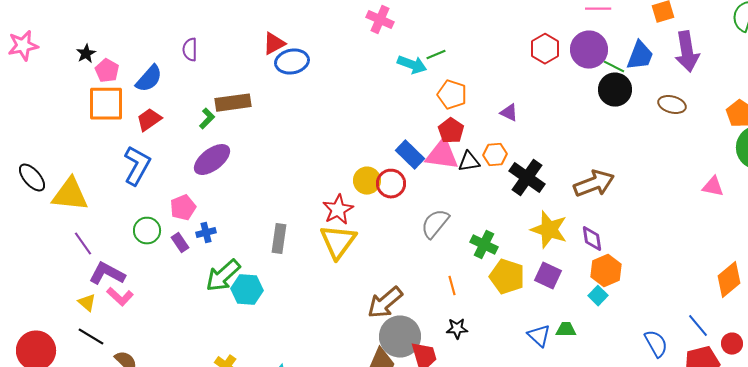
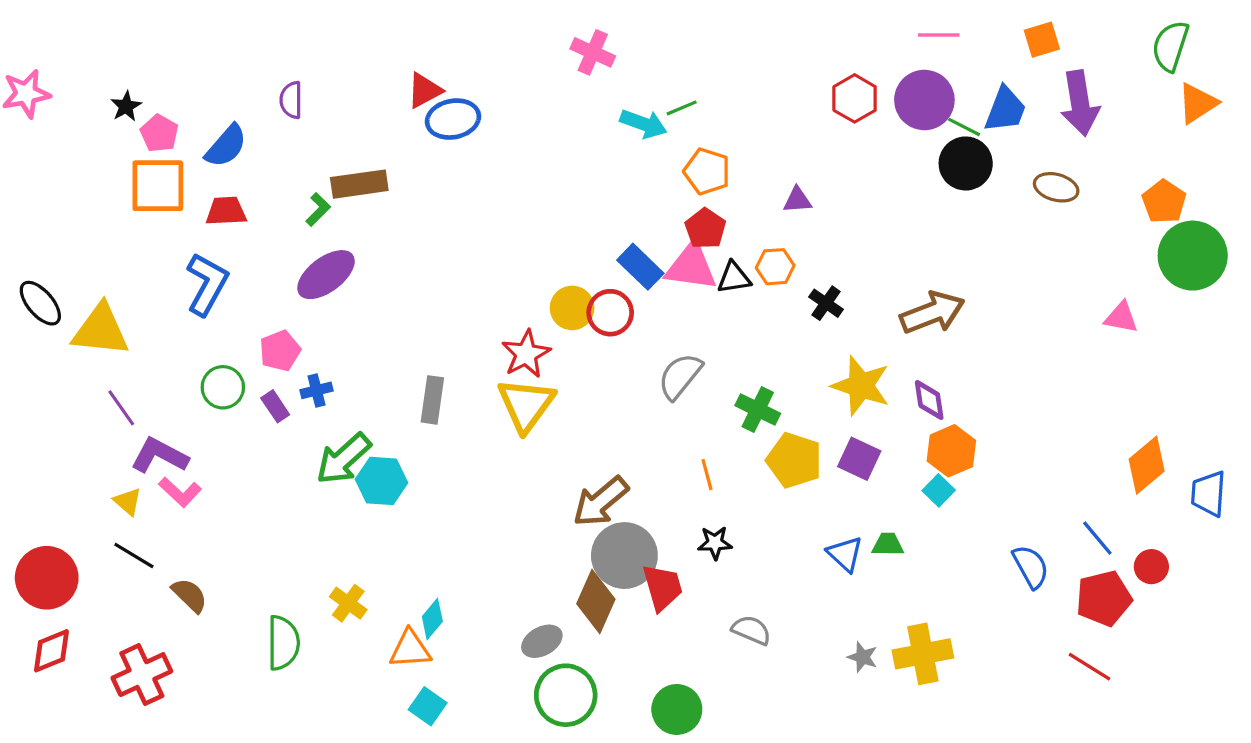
purple triangle: (509, 113) -> (797, 200), turned -30
red trapezoid: (149, 120) -> (226, 211), turned 32
black cross: (527, 178) -> (826, 303), size x0.6

